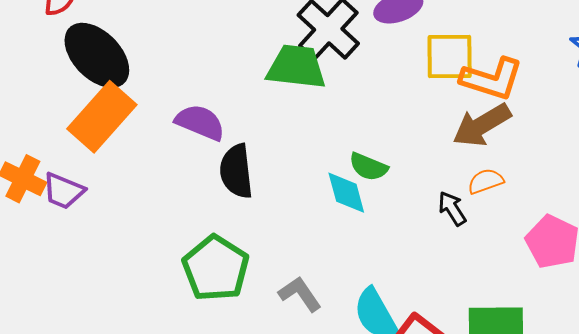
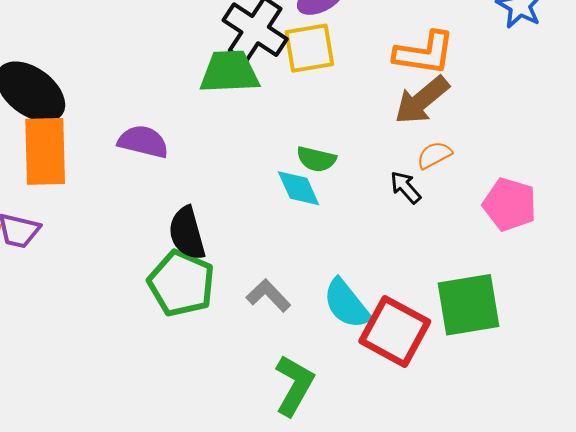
yellow square: (450, 56) -> (309, 48), moved
orange rectangle: (102, 117) -> (45, 151), turned -34
black semicircle: (236, 171) -> (187, 233), moved

